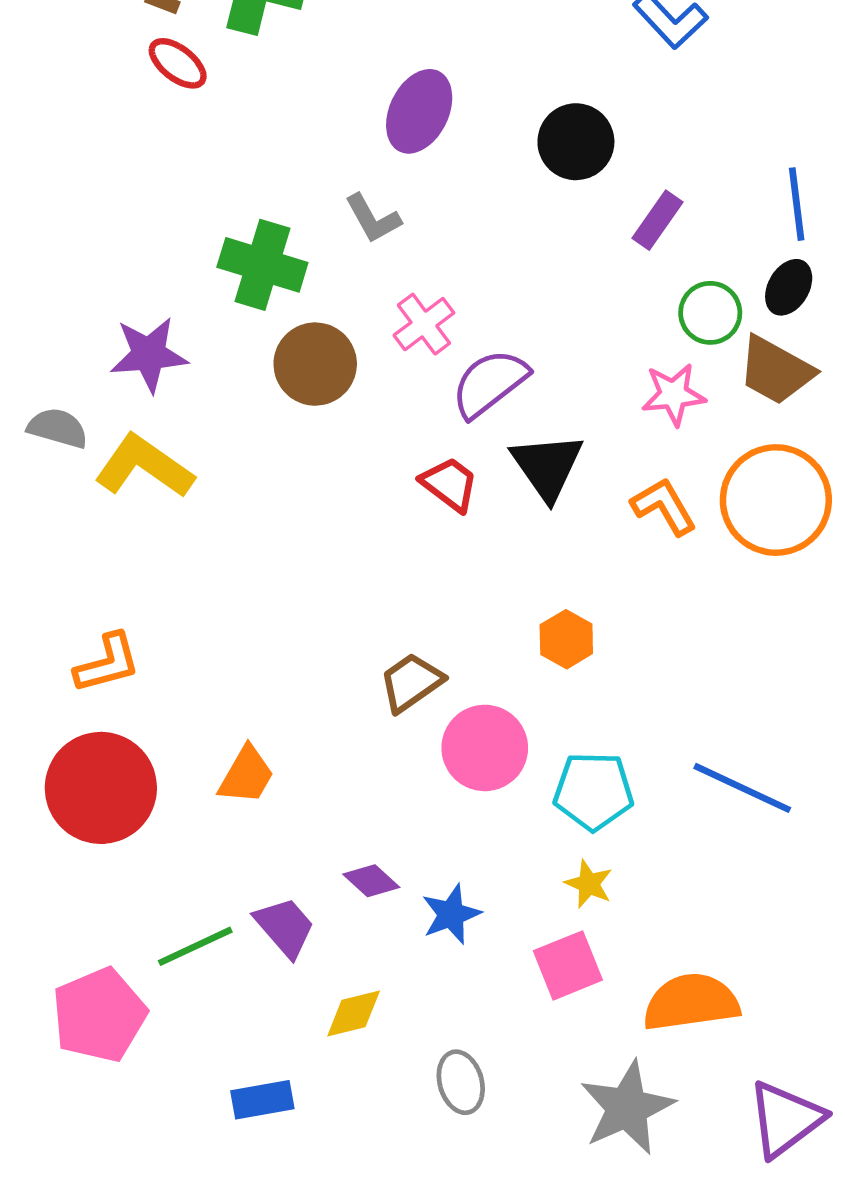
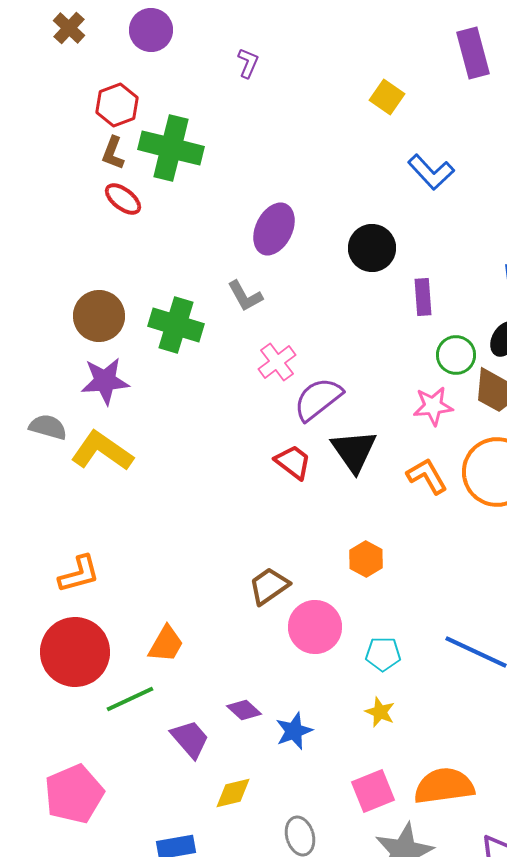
purple rectangle: (657, 220) -> (423, 297), turned -39
brown circle: (315, 364) -> (99, 316), moved
cyan pentagon: (594, 791) -> (383, 654), size x0.7
green line: (195, 946) -> (130, 699), moved
pink square: (568, 965) -> (373, 791), moved

